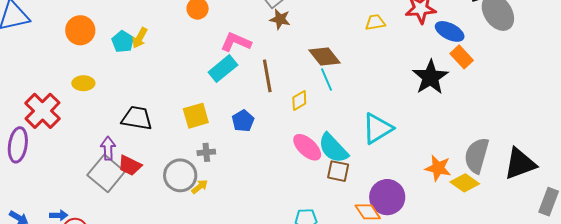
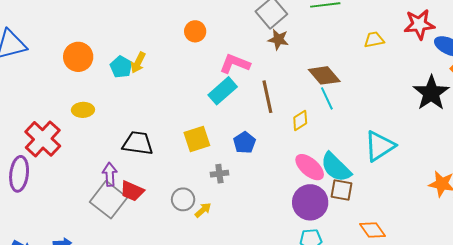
gray cross: (206, 152) -> (219, 174), moved
gray circle: (180, 175) -> (183, 199), size x0.7
purple circle: (387, 197) -> (310, 202), moved

